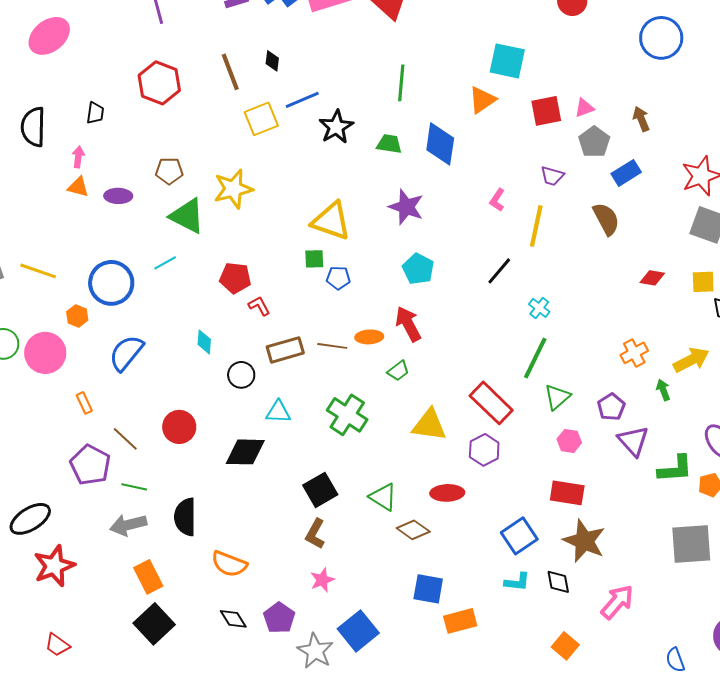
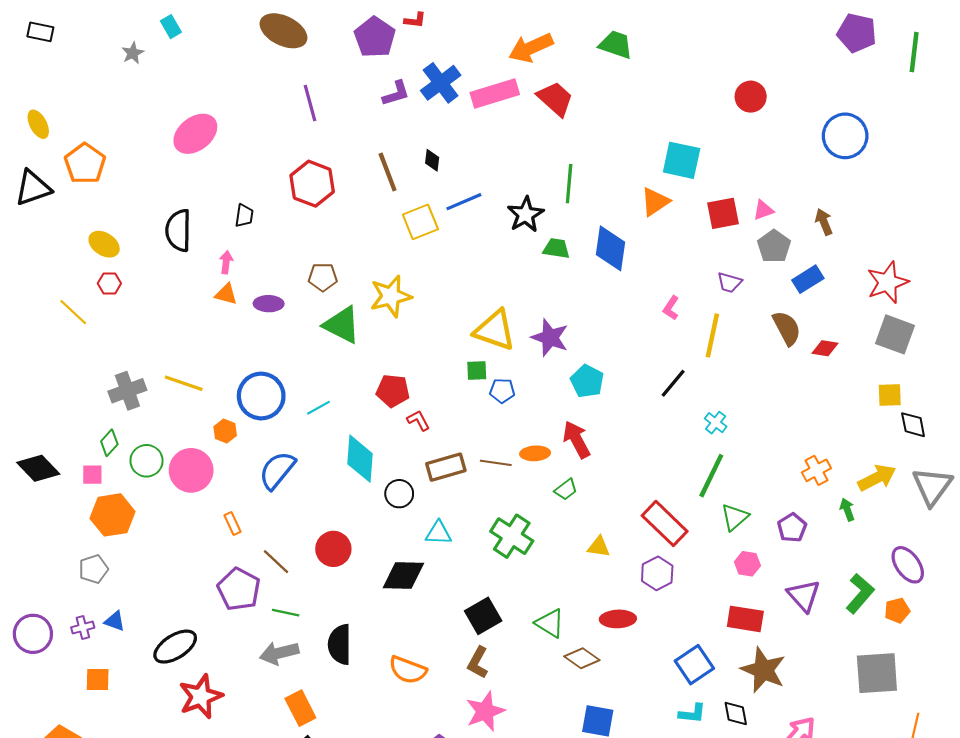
black star: (336, 127) -> (526, 214), moved
purple star: (406, 207) -> (550, 338), moved
cyan line: (165, 263) -> (319, 408), moved
red diamond: (652, 278) -> (825, 348), moved
cyan diamond: (204, 342) -> (360, 459), size x1.8
yellow triangle: (429, 425) -> (599, 547), size x0.6
purple triangle: (633, 441) -> (804, 596), moved
green L-shape: (675, 469) -> (860, 593), turned -45
orange semicircle: (229, 564) -> (408, 670), moved
pink star: (322, 580) -> (485, 711), size x1.5

